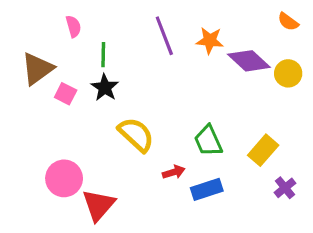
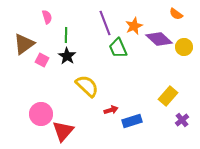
orange semicircle: (288, 22) -> (176, 14), moved
orange star: (210, 40) -> (134, 26), turned -30
green trapezoid: (208, 141) -> (118, 48), moved

